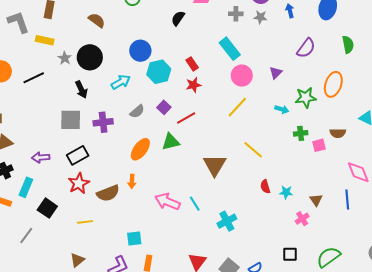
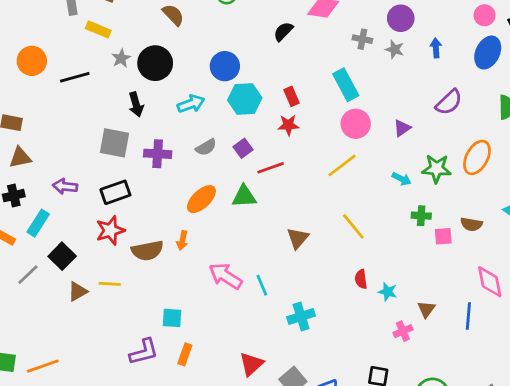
brown triangle: (215, 165) -> (298, 238), size x0.7
gray line: (26, 236) -> (28, 275), moved
brown triangle: (77, 260) -> (78, 291), moved

